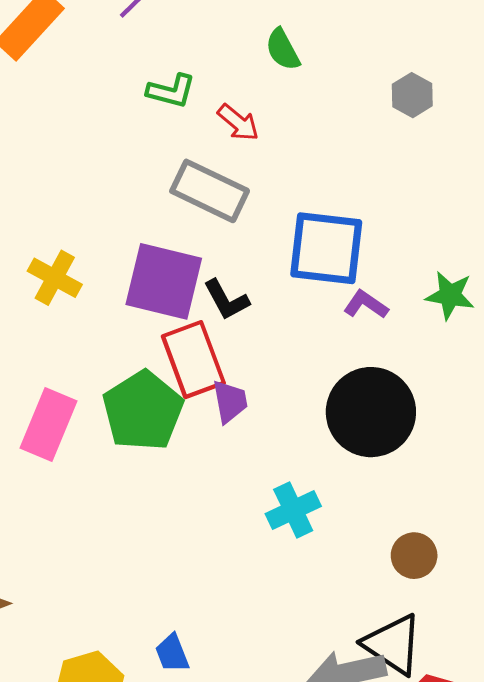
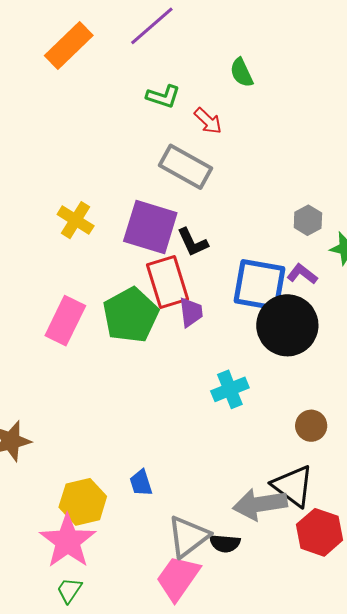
gray hexagon: (412, 95) -> (308, 220), moved
blue square: (326, 248) -> (259, 285), moved
purple L-shape: (366, 305) -> (302, 274), moved

